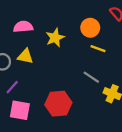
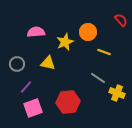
orange circle: (90, 28) -> (88, 32), moved
yellow triangle: (25, 56) -> (48, 63), moved
pink square: (20, 110) -> (33, 108), turned -30

